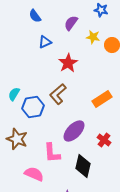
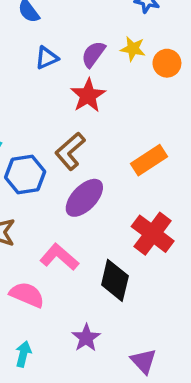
purple semicircle: (71, 23) -> (93, 54), moved
purple ellipse: (74, 131) -> (84, 198), moved
red cross: (104, 140) -> (153, 234), size x1.6
pink L-shape: (52, 153) -> (59, 257), turned 135

